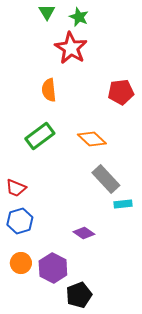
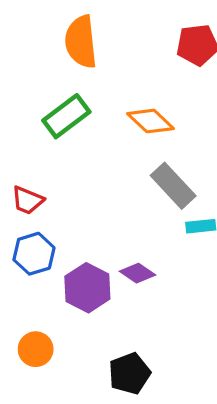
orange semicircle: (49, 90) -> (81, 42), size x1.4
orange circle: (21, 263) -> (36, 349), moved
purple hexagon: (53, 268) -> (87, 288), moved

